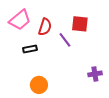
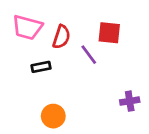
pink trapezoid: (20, 20) -> (27, 27), turned 55

